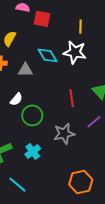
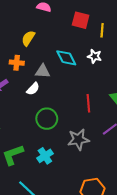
red square: (42, 19) -> (81, 20), moved
white star: (75, 52) -> (94, 56), size x0.6
white semicircle: (16, 99) -> (33, 89), moved

